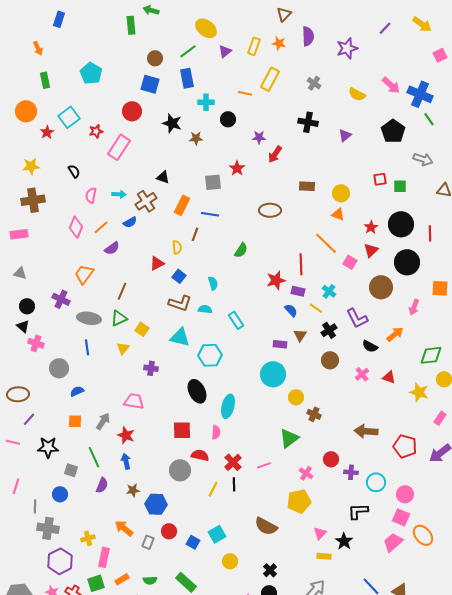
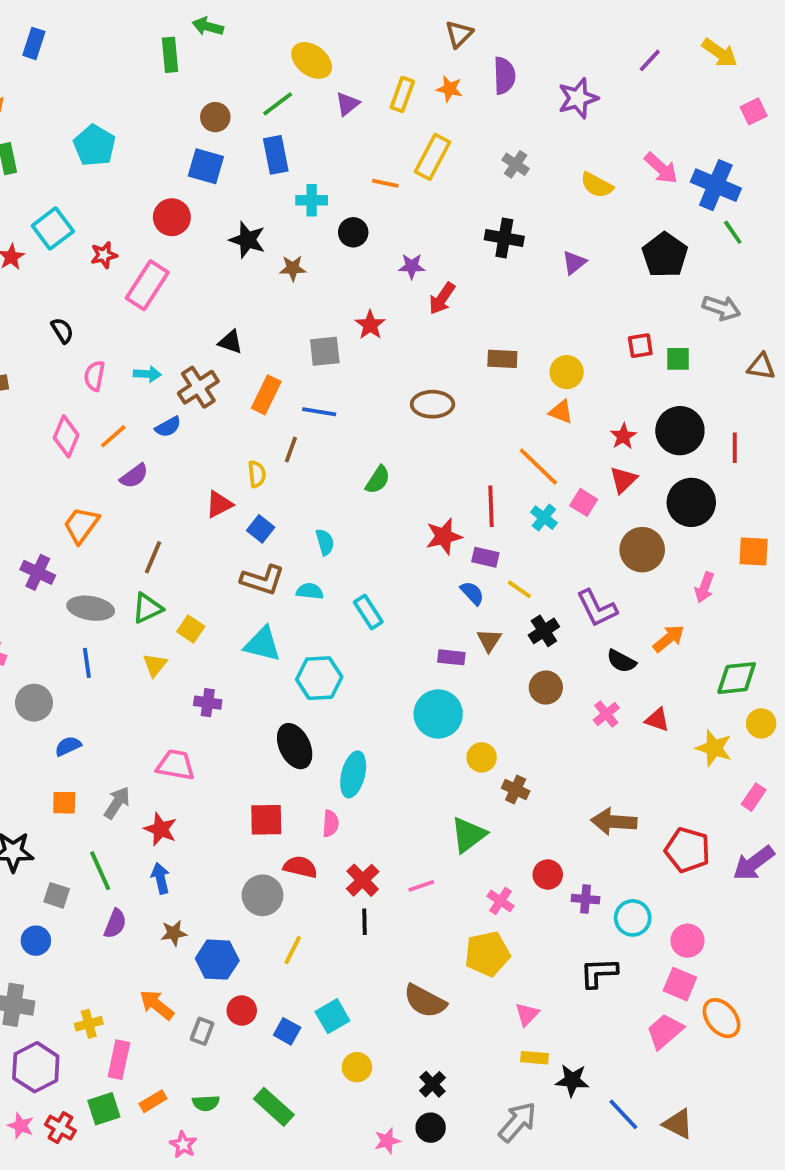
cyan cross: (329, 291) -> (544, 518), moved
yellow line: (213, 489) -> (293, 950), moved
black star: (344, 541) -> (572, 1080), moved, turned -30

